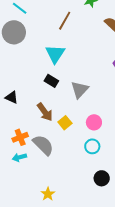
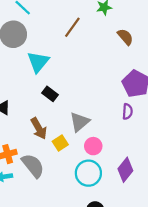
cyan triangle: (55, 54) -> (38, 62), moved
gray triangle: (80, 90) -> (79, 122), moved
cyan circle: (92, 146) -> (88, 173), size x1.5

